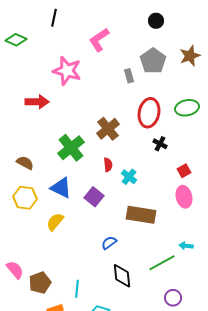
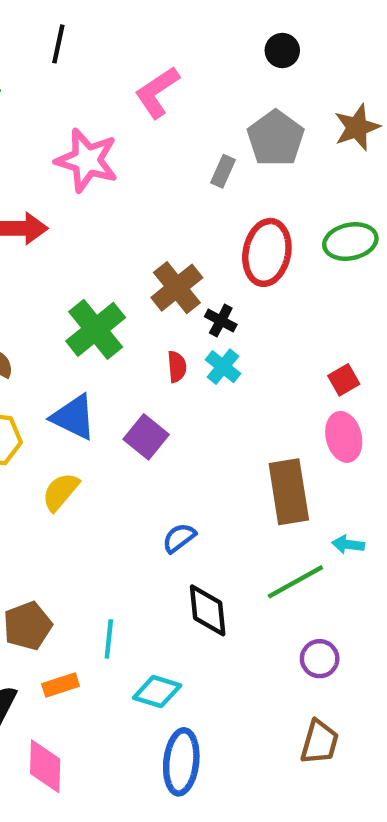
gray rectangle: (129, 76) -> (223, 171), turned 40
black cross: (160, 144) -> (221, 321), moved
cyan cross: (129, 177) -> (223, 367), moved
brown rectangle: (141, 215) -> (289, 492), moved, turned 72

